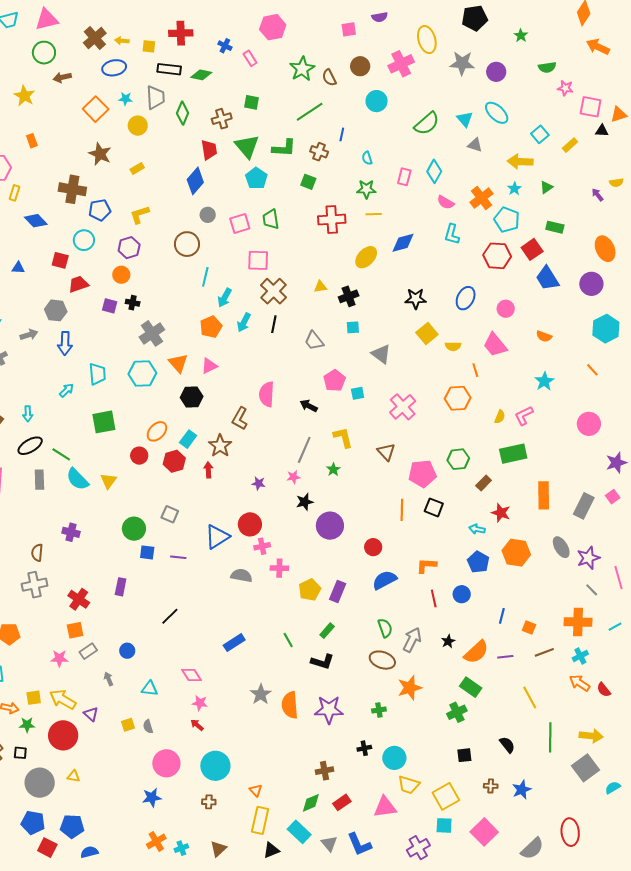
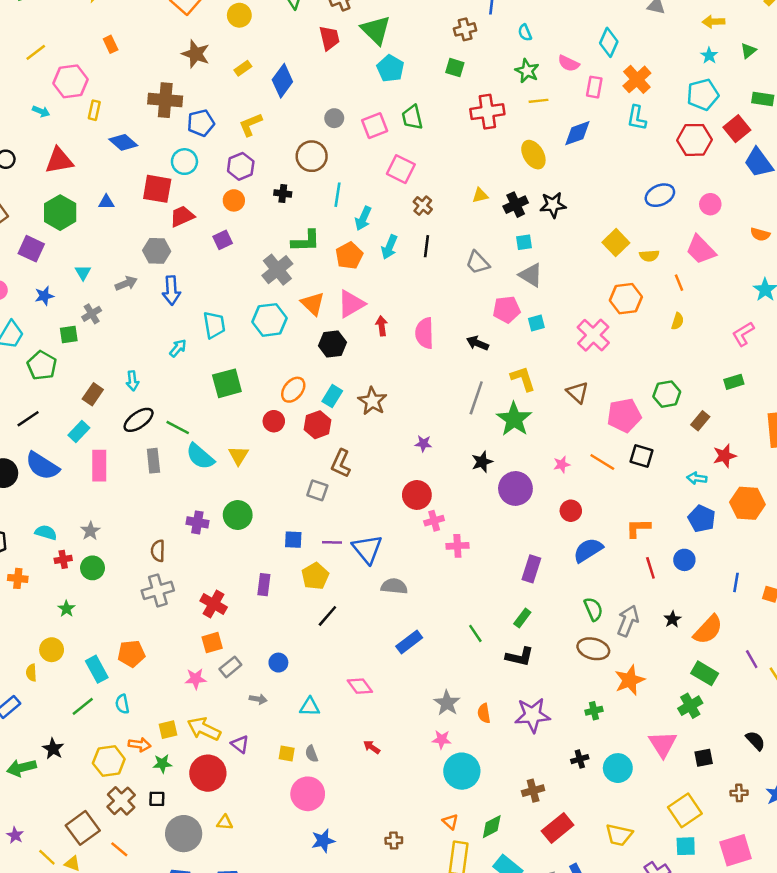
green L-shape: (284, 148) -> (306, 241), moved
brown cross: (319, 152) -> (465, 29), turned -30
yellow arrow: (520, 162) -> (714, 22), size x0.7
pink rectangle: (404, 177) -> (594, 87), moved
blue diamond: (195, 181) -> (282, 81), moved
green star: (366, 189) -> (527, 71), turned 30
orange cross: (482, 198) -> (637, 79), moved
pink semicircle: (446, 202) -> (569, 63), moved
cyan pentagon: (507, 220) -> (703, 95), turned -30
yellow ellipse: (366, 257) -> (533, 155), turned -70
red square: (60, 260) -> (157, 189), size x1.4
pink square: (258, 260) -> (401, 169), turned 30
brown cross: (273, 291) -> (423, 206), size x0.6
blue ellipse: (466, 298) -> (660, 195), turned 45
black star: (416, 299) -> (553, 205), moved
black cross: (133, 303) -> (283, 194), moved
purple square: (110, 306) -> (223, 240), turned -35
gray triangle: (381, 354) -> (531, 275), moved
pink triangle: (209, 366) -> (351, 304), size x1.4
pink pentagon: (334, 381) -> (507, 310), turned 30
orange hexagon: (458, 398) -> (626, 299), moved
yellow semicircle: (500, 417) -> (678, 321), moved
brown L-shape: (240, 419) -> (341, 463), moved
green rectangle: (513, 454) -> (734, 382), size x0.6
red arrow: (208, 470) -> (382, 326), moved
green star: (333, 470) -> (514, 419), size x2.0
pink star: (293, 477) -> (562, 464), moved
orange line: (402, 510) -> (602, 462), turned -55
red star: (501, 513) -> (725, 456), turned -30
green circle: (134, 529) -> (238, 515), moved
blue triangle: (217, 537) -> (367, 549), moved, turned -32
gray semicircle: (241, 576) -> (394, 586), moved
yellow pentagon: (310, 590) -> (315, 576), moved
purple line: (505, 657) -> (752, 659), moved, turned 70
gray arrow: (109, 679) -> (258, 699), turned 128
pink star: (200, 703) -> (442, 739), moved
orange semicircle: (290, 705) -> (484, 713), size x0.6
yellow square: (128, 725) -> (287, 754), turned 32
pink circle: (166, 763) -> (308, 794), moved
cyan circle: (215, 766) -> (462, 771), moved
yellow trapezoid: (409, 785) -> (619, 835), moved
red rectangle: (342, 802) -> (558, 828), size x1.4
green diamond: (311, 803) -> (492, 827), moved
pink triangle: (385, 807) -> (663, 744), moved, turned -50
pink square: (484, 832) -> (736, 850), turned 32

